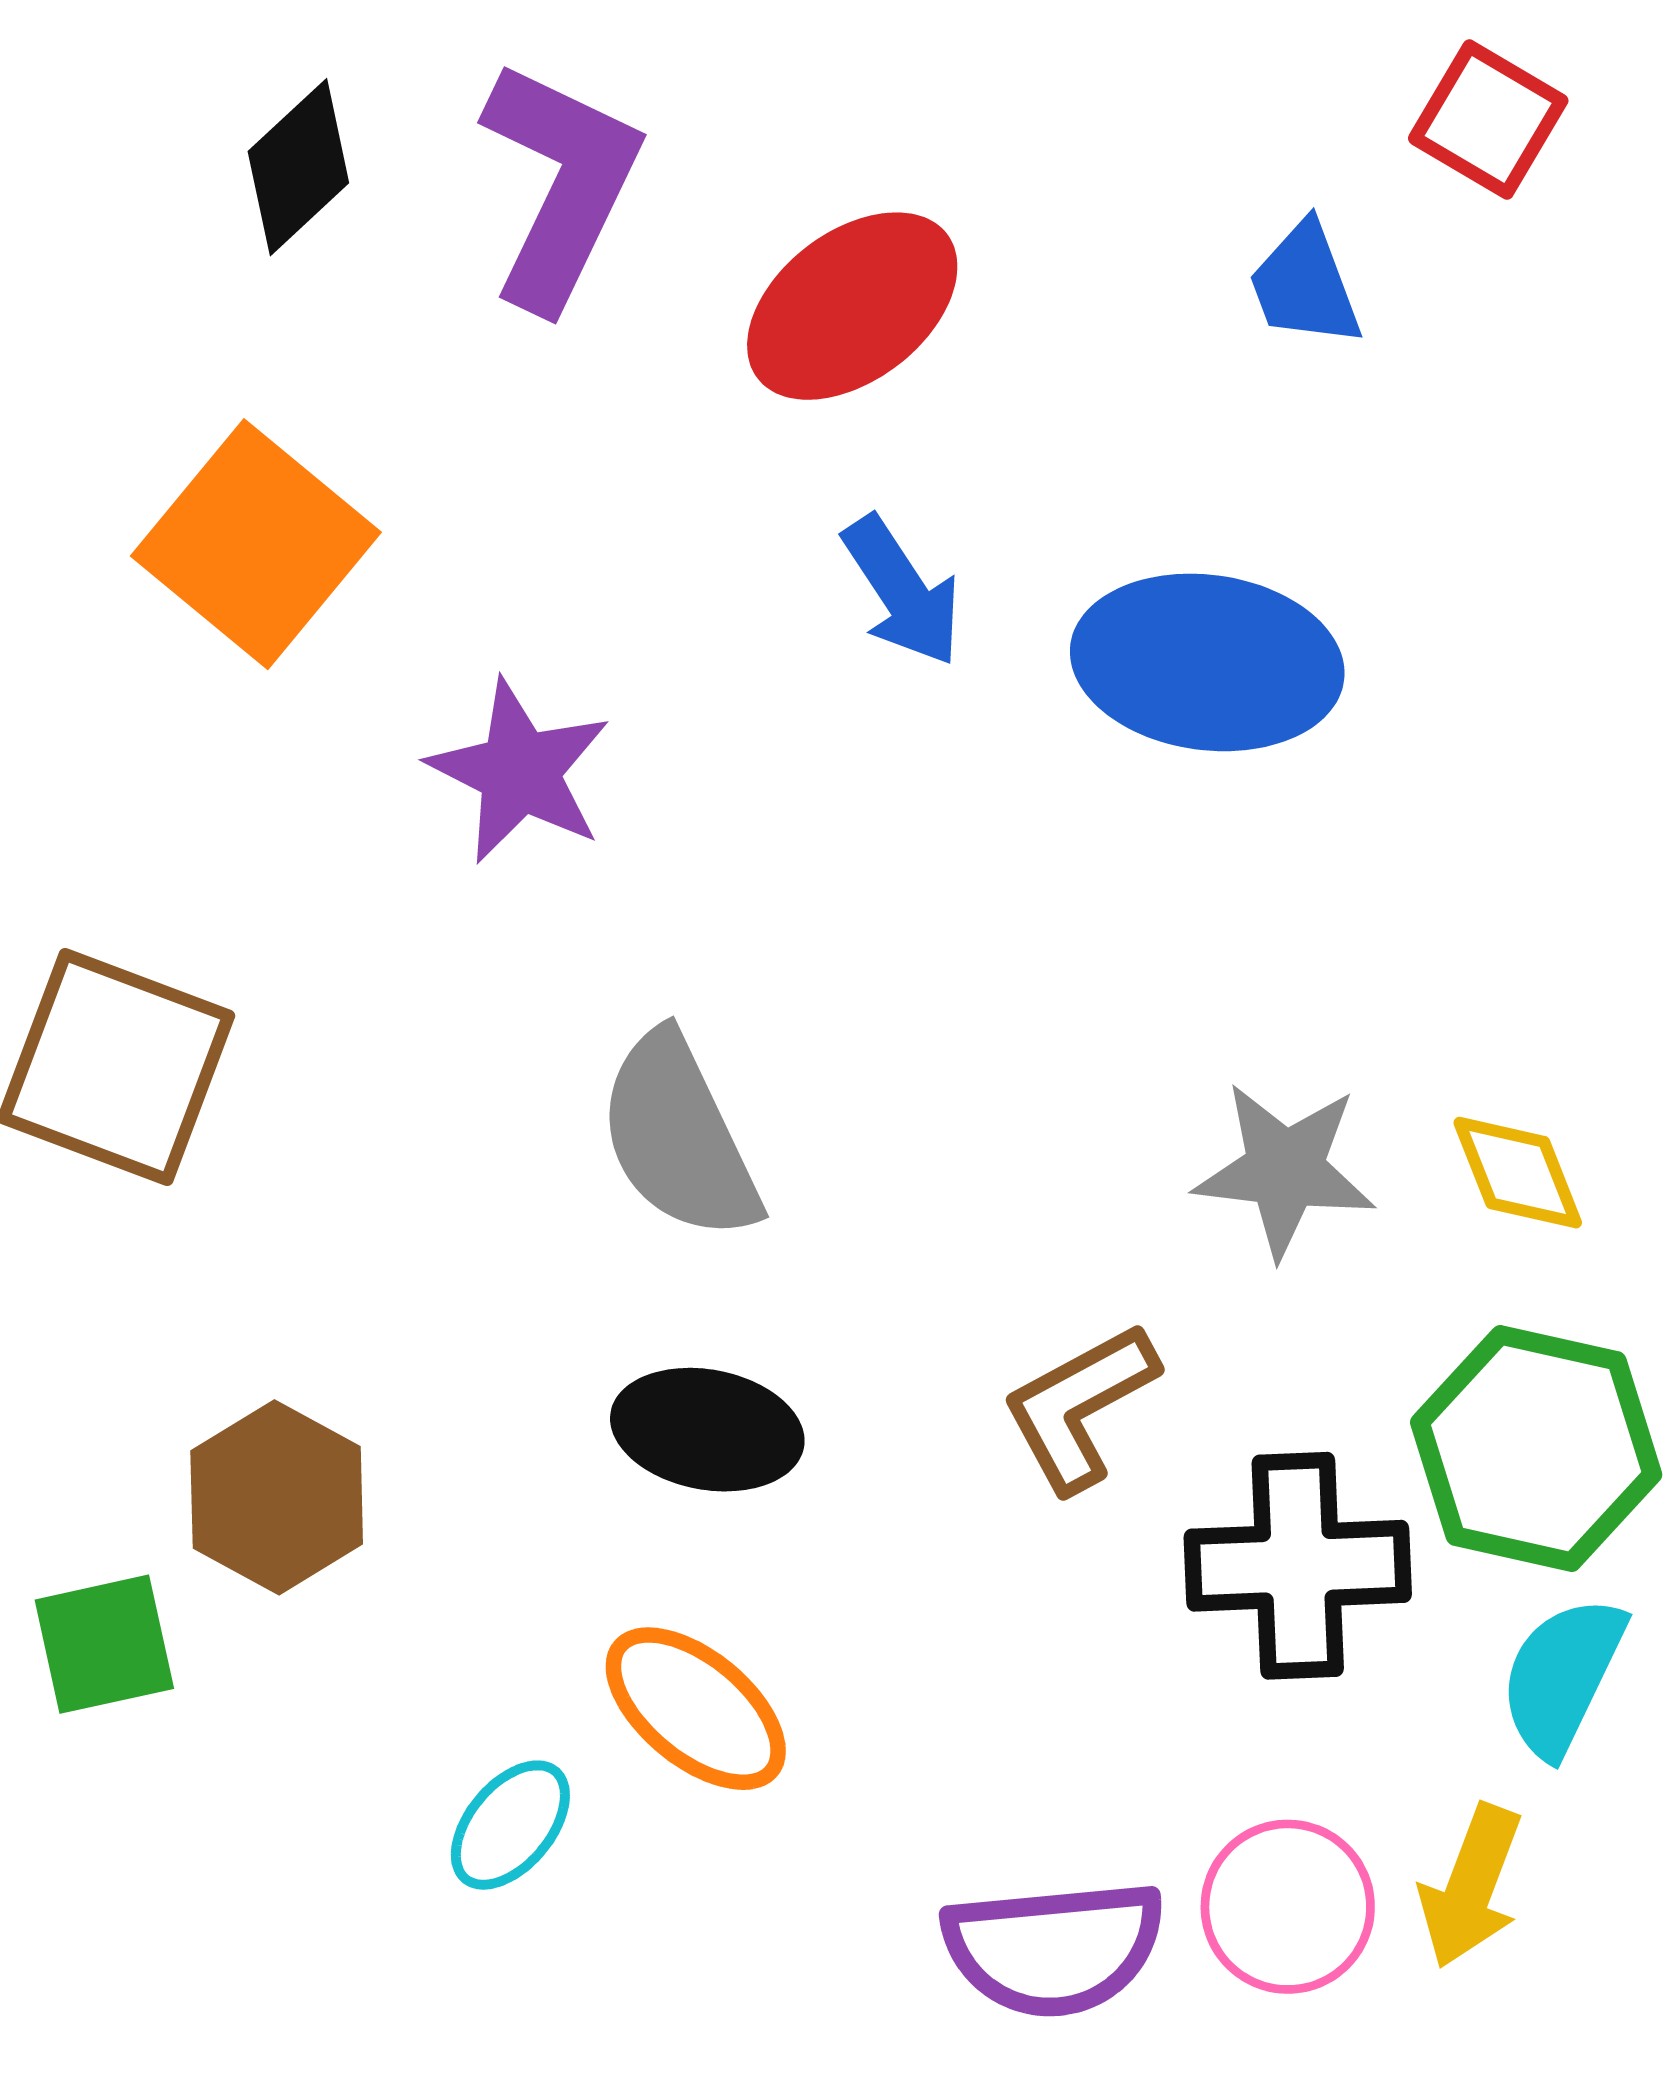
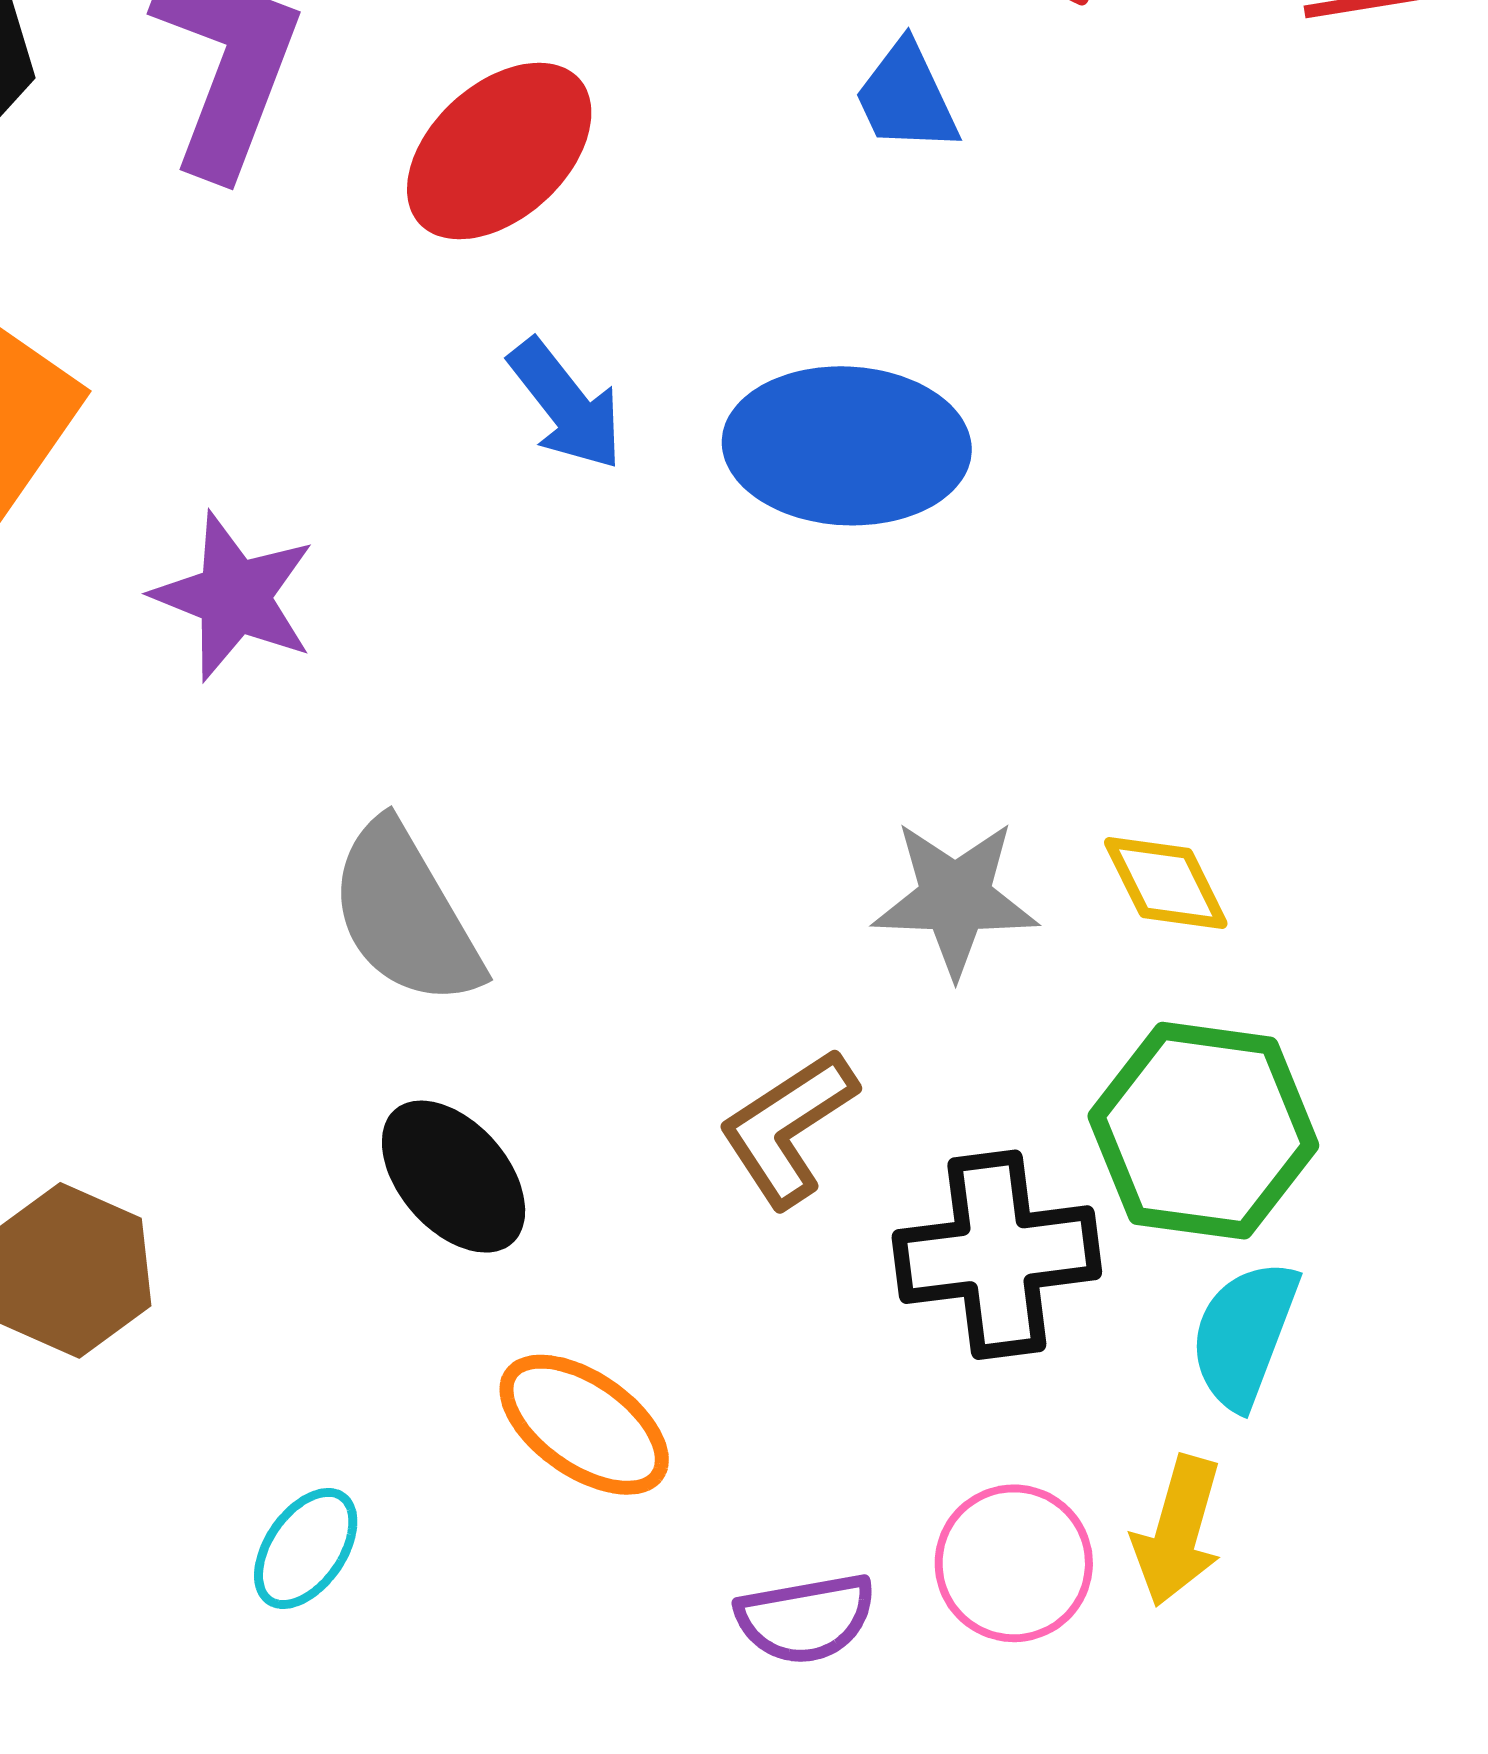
black ellipse: (707, 1430) -> (454, 1177), turned 43
orange ellipse: (696, 1709) -> (584, 1425), moved
purple semicircle: (1054, 1948) -> (806, 1618), size x0.7

